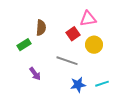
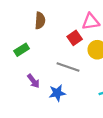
brown semicircle: (41, 28) -> (40, 21), moved
blue star: (78, 85) -> (57, 93), moved

